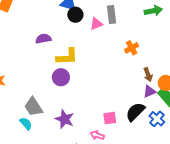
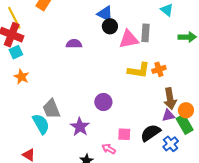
pink triangle: (96, 24) -> (129, 39), size x1.5
yellow L-shape: (67, 57) -> (139, 70), moved
brown arrow: (148, 74) -> (170, 99), size x1.5
purple circle: (61, 77) -> (103, 102), moved
cyan semicircle: (26, 124) -> (41, 124), size x1.5

